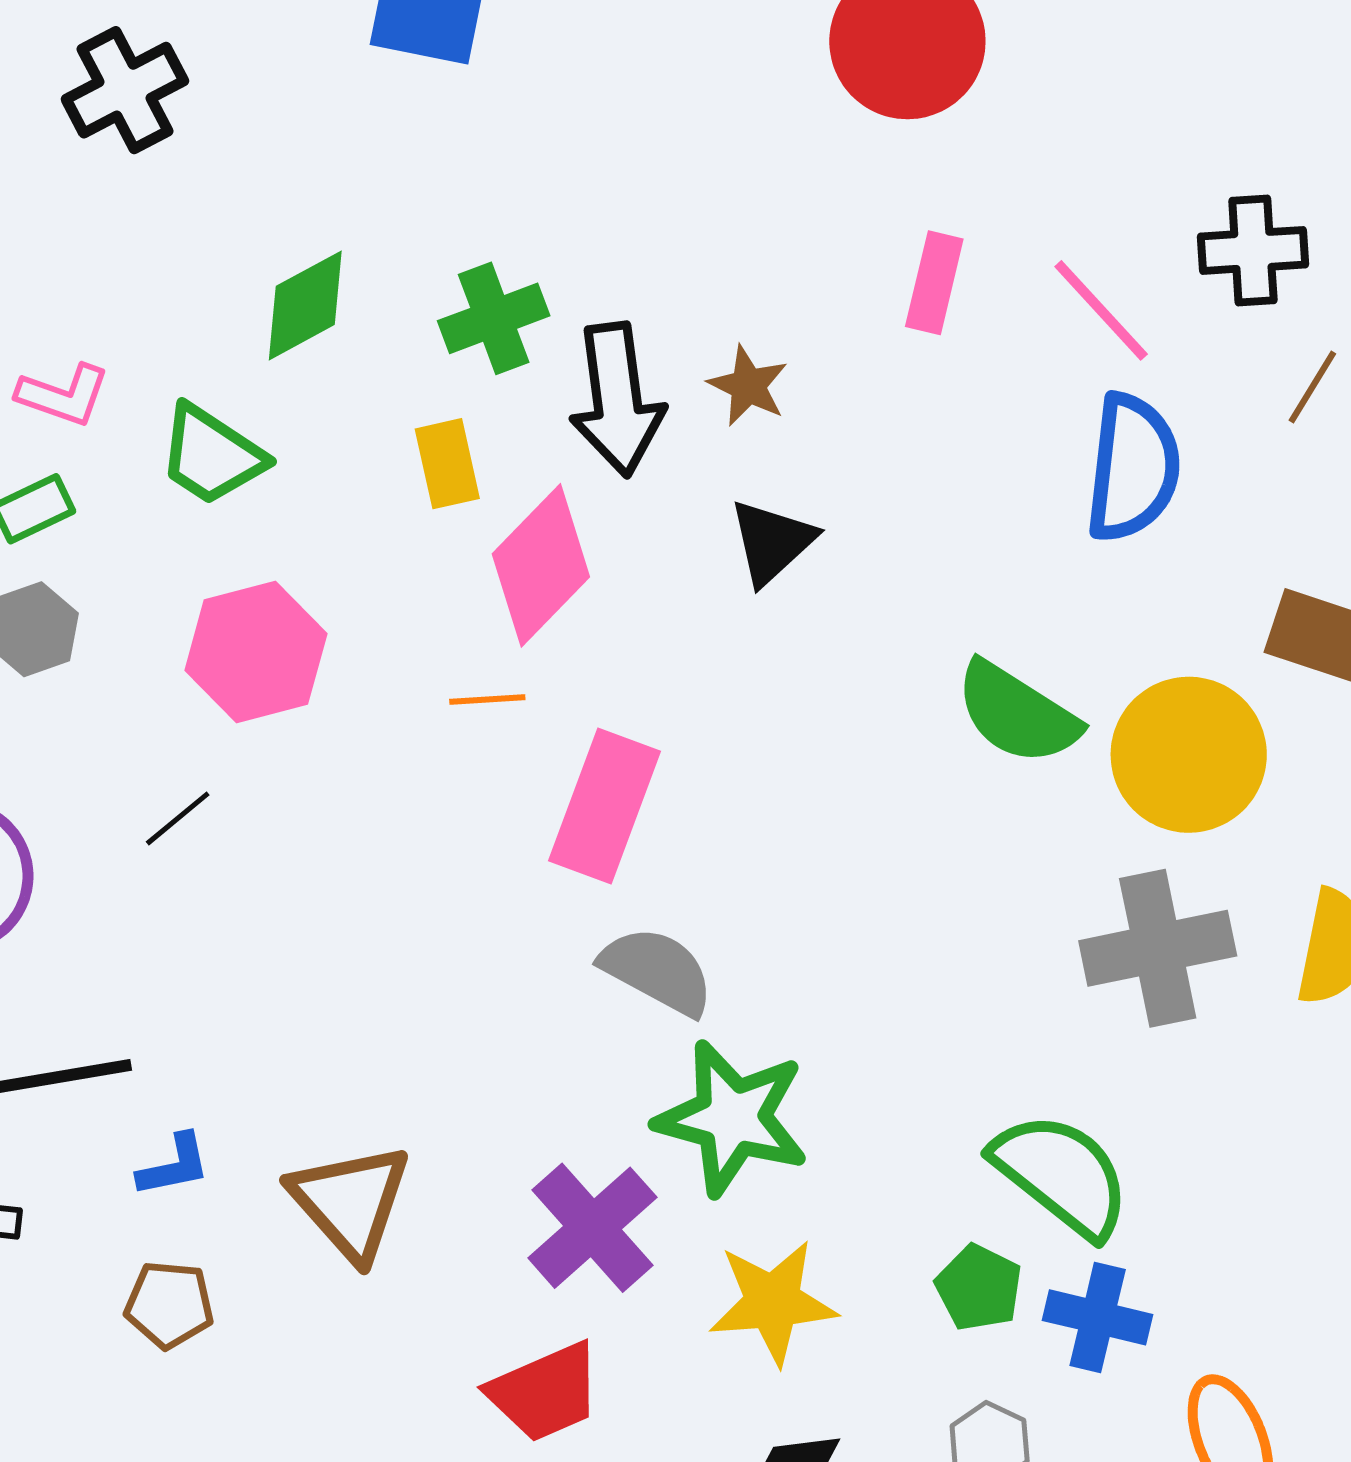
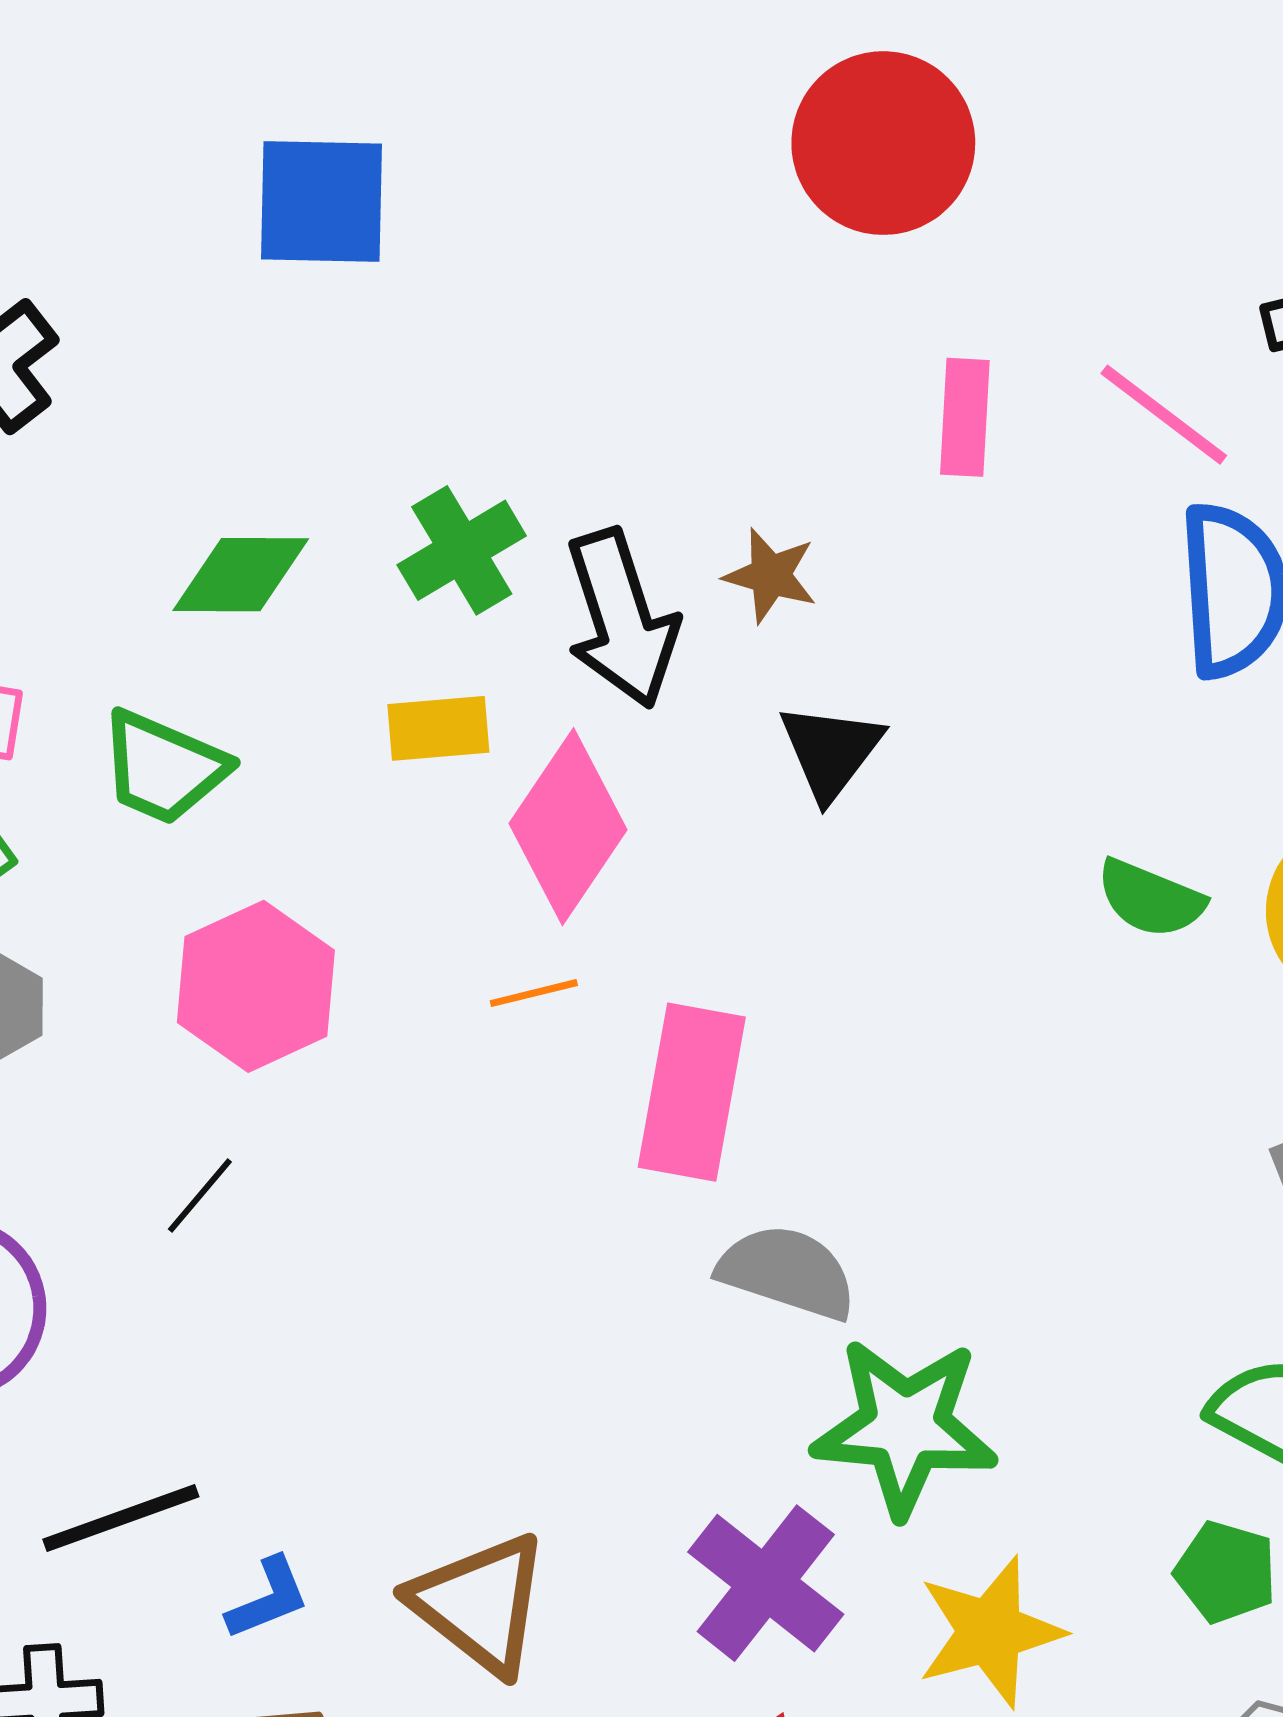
green diamond: (305, 305) -> (241, 575), turned 39
yellow rectangle: (447, 464) -> (438, 728), turned -72
green semicircle: (1017, 713) -> (1150, 899), size x0.7

